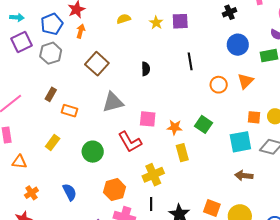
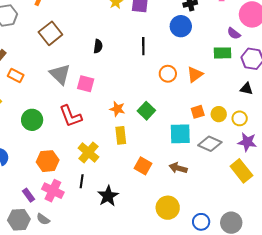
blue circle: (238, 45) -> (181, 26), moved
gray triangle: (113, 102) -> (60, 74), turned 50
orange square: (254, 117) -> (198, 112), turned -32
pink square: (148, 119) -> (86, 84), moved
yellow cross: (153, 175) -> (88, 152), turned -35
orange square: (212, 208) -> (143, 166), moved

